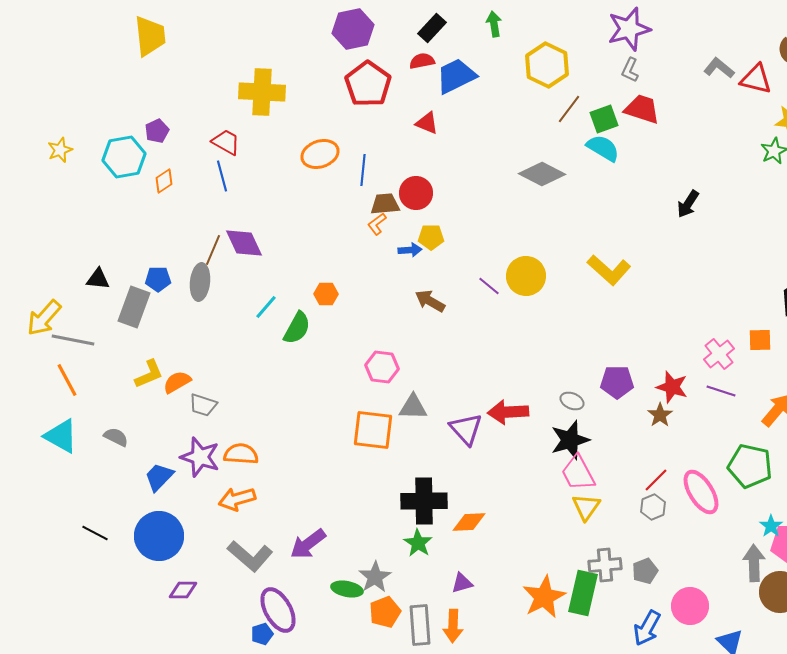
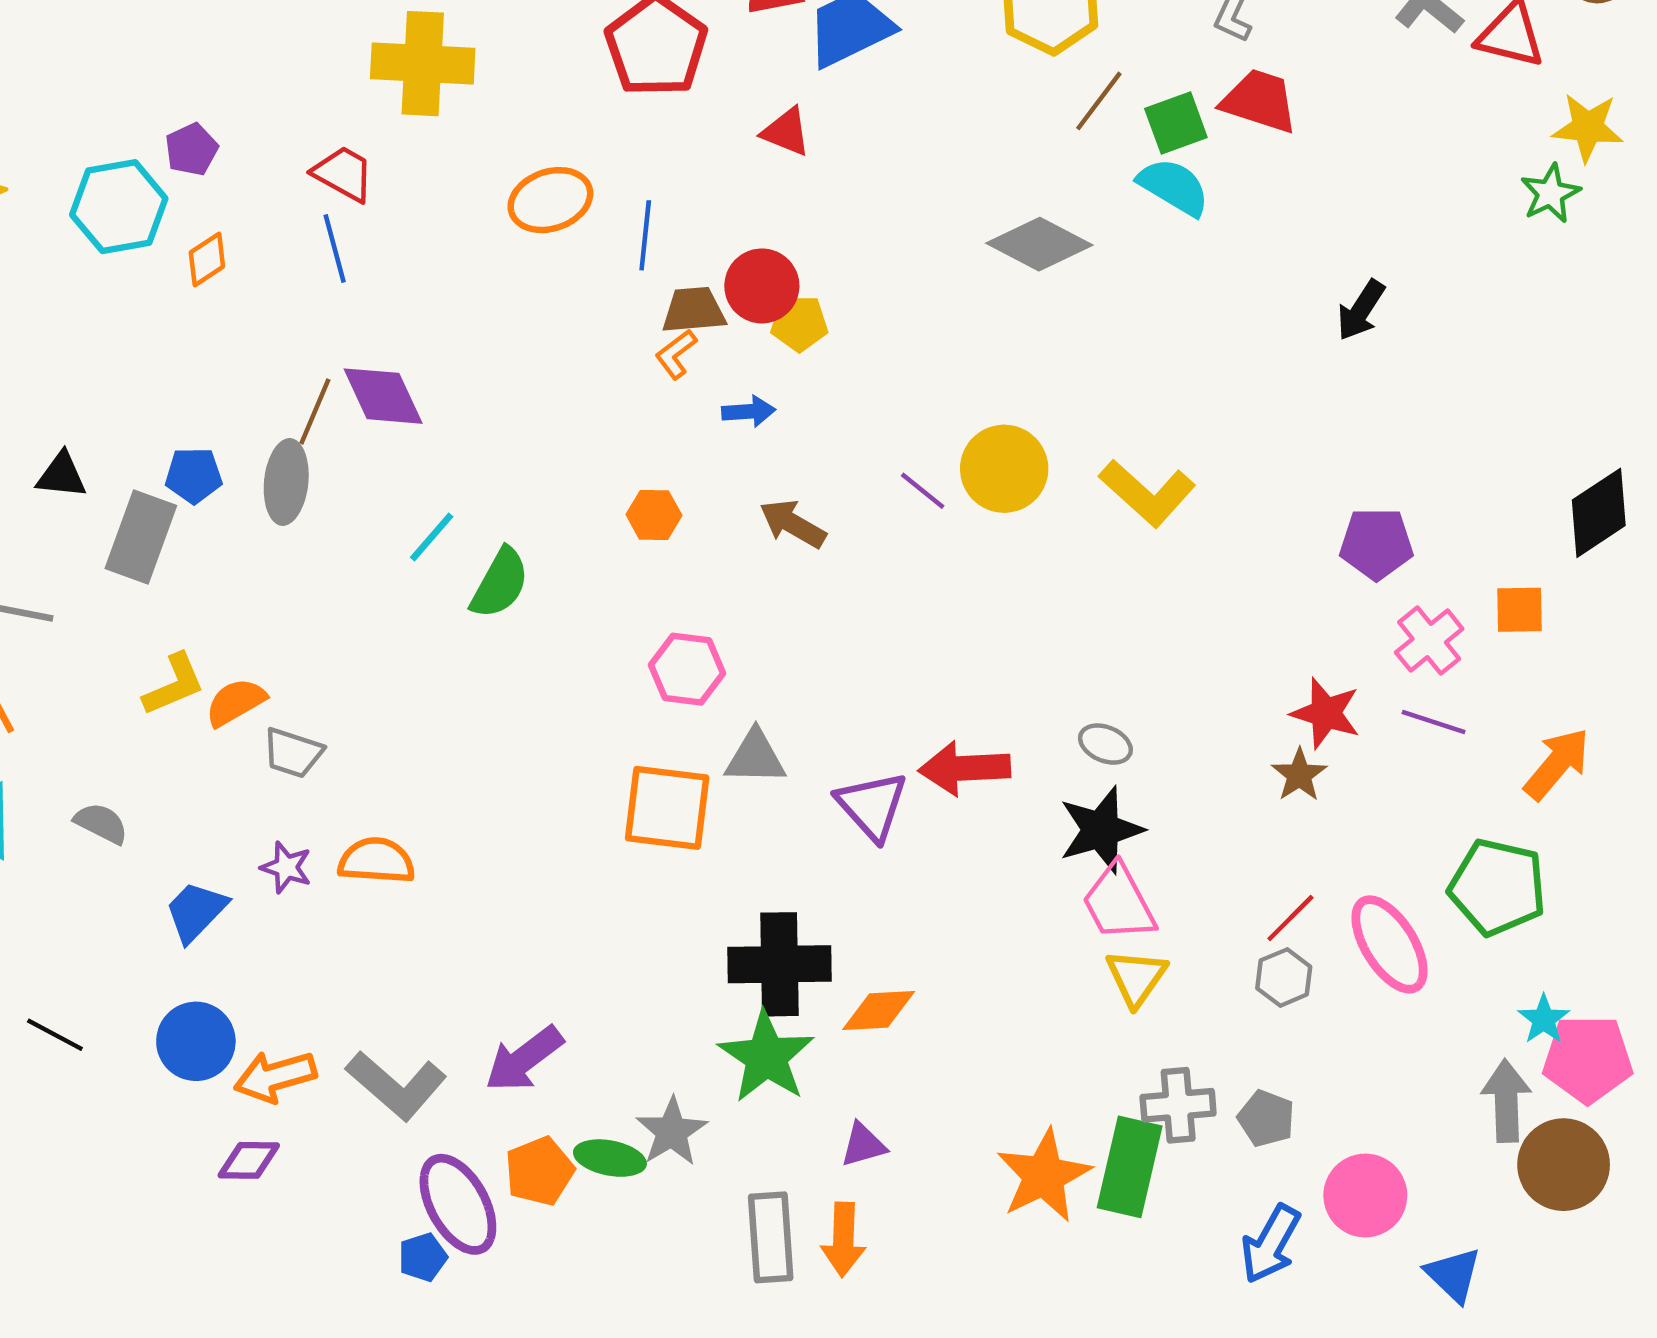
yellow pentagon: (431, 237) -> (799, 323), moved
yellow L-shape: (609, 270) -> (1147, 493), moved
orange hexagon: (326, 294) -> (654, 515), moved
purple pentagon: (617, 382) -> (1376, 544), moved
purple star: (200, 457) -> (286, 867), size x0.6
orange arrow: (237, 499) -> (275, 1077), moved
blue circle: (159, 536) -> (196, 1041), size x0.7
green star: (418, 543) -> (766, 1057), size x1.5
gray pentagon: (645, 571) -> (1266, 1118), turned -30
orange pentagon: (385, 612) -> (539, 1171), moved

